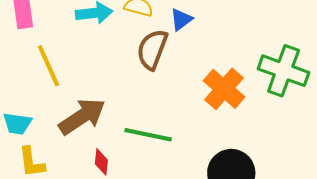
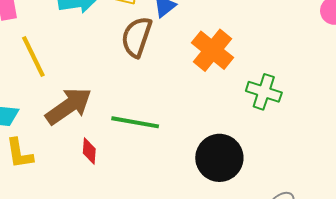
green cross: (284, 71) -> (264, 92), moved, size x0.7
orange cross: (224, 89) -> (212, 50), moved

